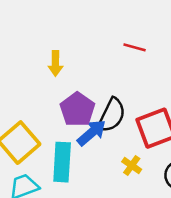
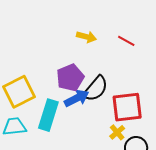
yellow arrow: (55, 63) -> (86, 37), moved, turned -90
yellow cross: (132, 166) -> (117, 132), moved

